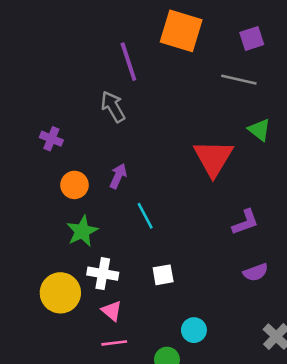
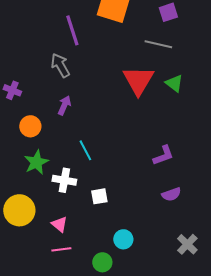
red triangle: (213, 158) -> (138, 80), moved
purple arrow: (118, 176) -> (64, 105), moved
white cross: (103, 274) -> (64, 180), moved

